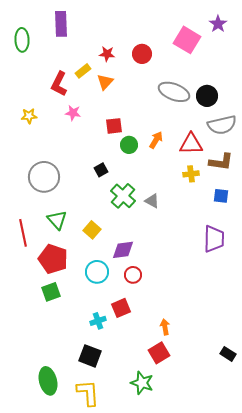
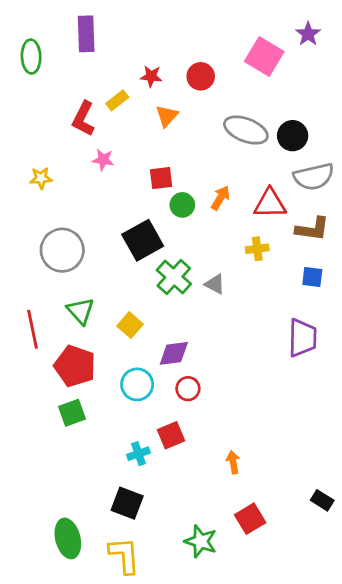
orange triangle: (105, 82) -> (167, 116), moved
yellow star: (29, 116) -> (41, 178), moved
black square: (101, 170) -> (143, 240), size x2.0
yellow cross: (191, 174) -> (257, 249), moved
red square: (159, 353) -> (250, 519), moved

